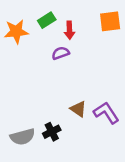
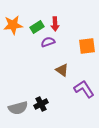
green rectangle: (47, 20) -> (37, 27), moved
orange square: (110, 21) -> (87, 46), moved
brown triangle: (78, 109) -> (62, 70), moved

